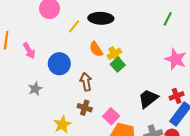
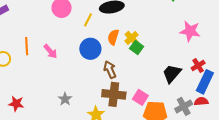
orange semicircle: (96, 49) -> (113, 37), turned 63
blue circle: (59, 64) -> (90, 49), moved
gray star: (35, 89) -> (65, 99), moved
brown cross: (85, 108) -> (114, 94), size x1.6

